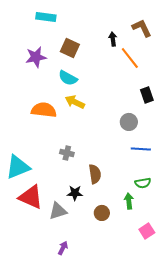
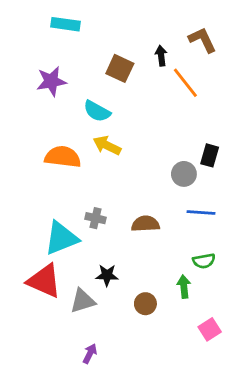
brown square: (70, 48) -> (120, 68), moved
black rectangle: (147, 95) -> (210, 155), moved, turned 35
cyan triangle: (18, 167) -> (61, 238), moved
brown semicircle: (95, 174) -> (145, 224), moved, turned -84

